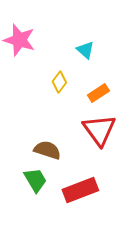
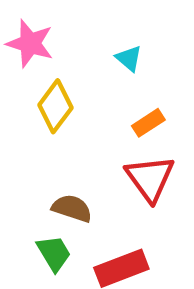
yellow diamond: (59, 82) -> (55, 106), moved, size x1.6

